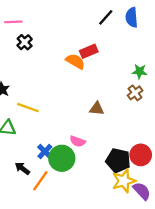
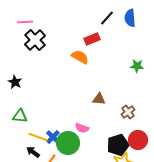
black cross: (25, 42) -> (35, 40), size x1.5
red rectangle: (89, 51) -> (92, 39), moved
brown cross: (135, 93) -> (128, 112), moved
yellow line: (28, 108) -> (38, 137), moved
black pentagon: (118, 161) -> (118, 145), turned -30

